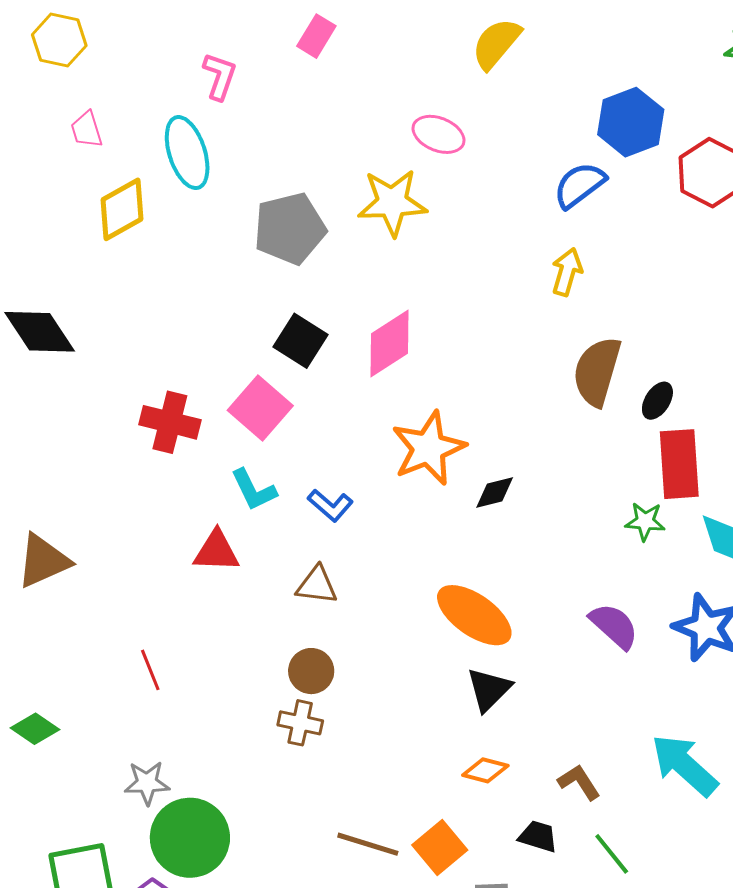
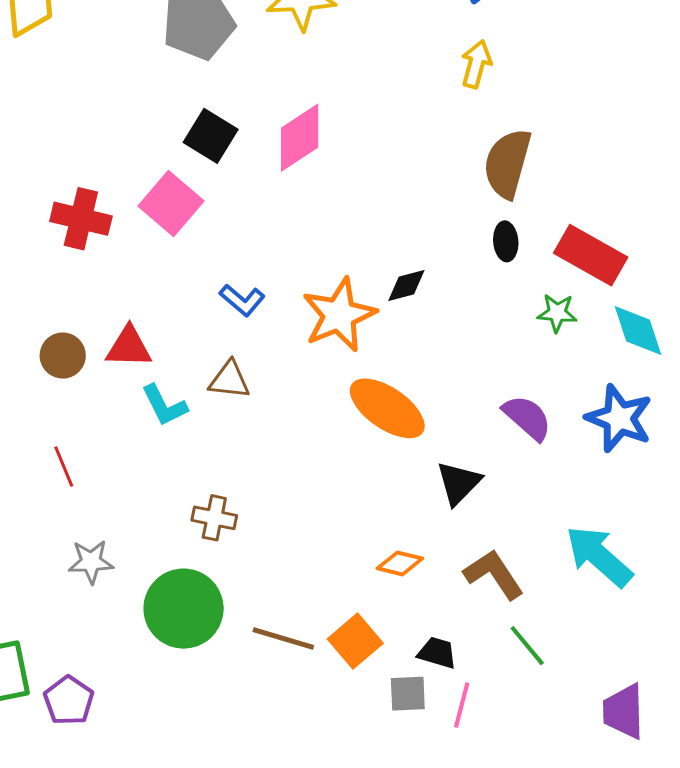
black ellipse: (657, 401) -> (506, 241), moved, turned -36
orange star: (428, 448) -> (339, 315), moved
red rectangle: (679, 464) -> (591, 255), turned -56
cyan L-shape: (254, 490) -> (164, 405), moved
brown circle: (311, 671) -> (63, 356), moved
black triangle: (489, 689) -> (459, 483), moved
brown L-shape: (579, 782) -> (494, 574), size x1.4
gray star: (147, 783) -> (91, 562), moved
black trapezoid: (538, 836) -> (437, 653), moved
green circle: (190, 838) -> (184, 609), moved

